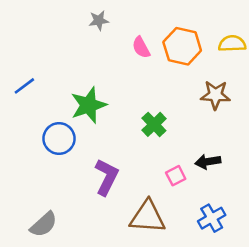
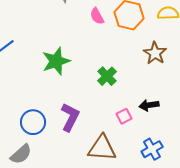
brown star: (215, 95) -> (155, 53), turned 30
blue circle: (59, 139) -> (33, 122), moved

